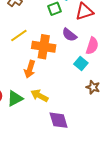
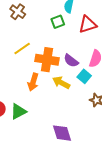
purple semicircle: (69, 35) -> (71, 61), moved
yellow arrow: (40, 96) -> (61, 83), moved

